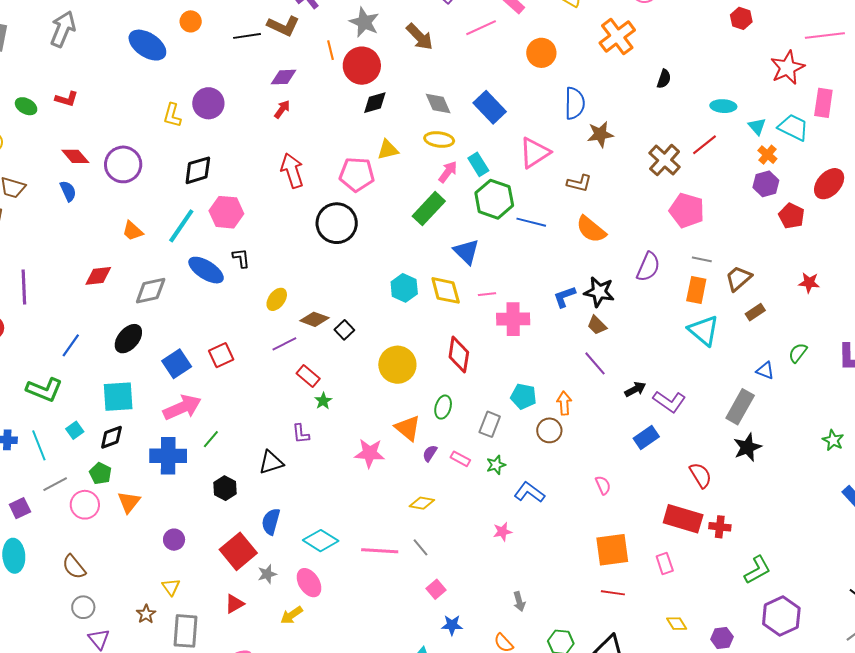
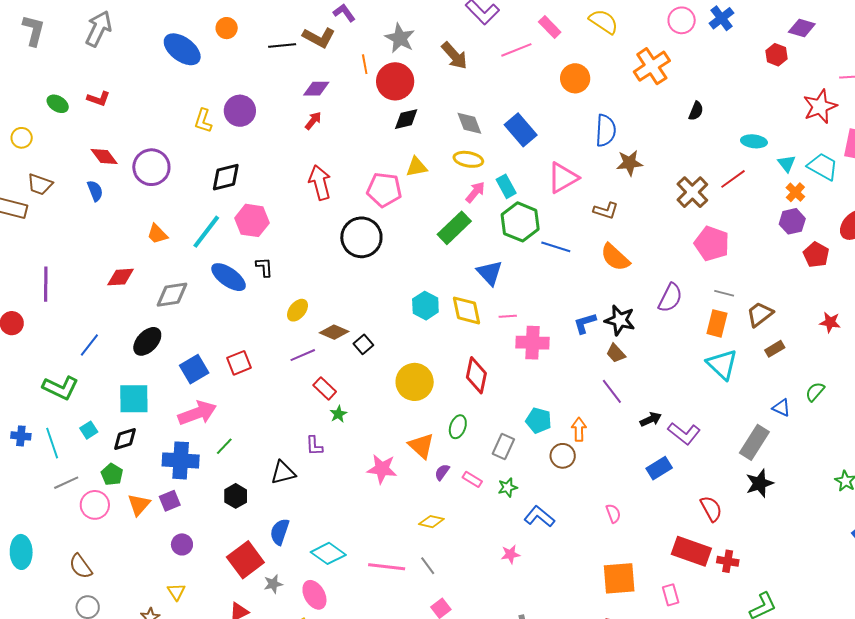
purple square: (20, 508) -> (170, 501), moved

